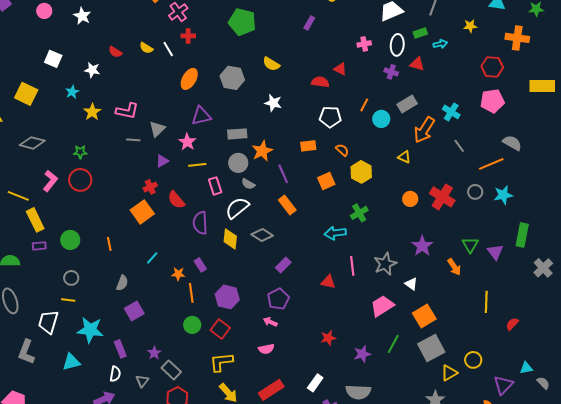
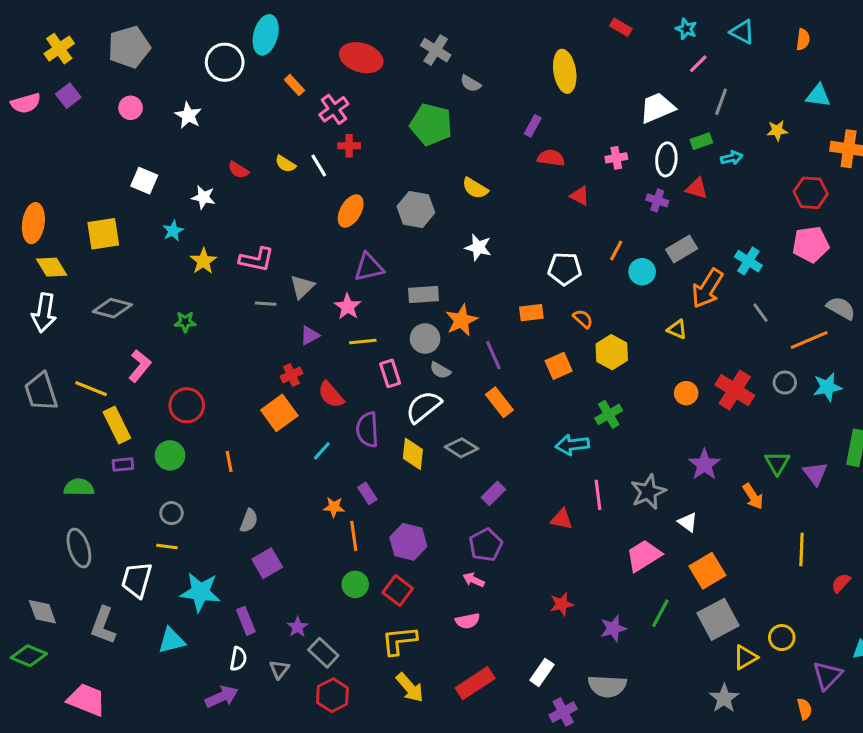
red semicircle: (320, 82) -> (551, 158), moved
yellow square: (26, 94) -> (103, 234), turned -35
red circle: (80, 180) -> (187, 405), moved
cyan line: (152, 258) -> (322, 451), moved

